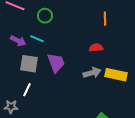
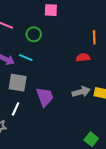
red semicircle: (96, 48) -> (83, 57), moved
purple trapezoid: (56, 63) -> (45, 97), moved

